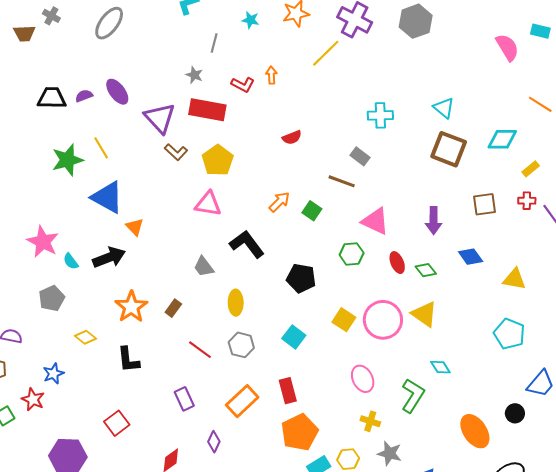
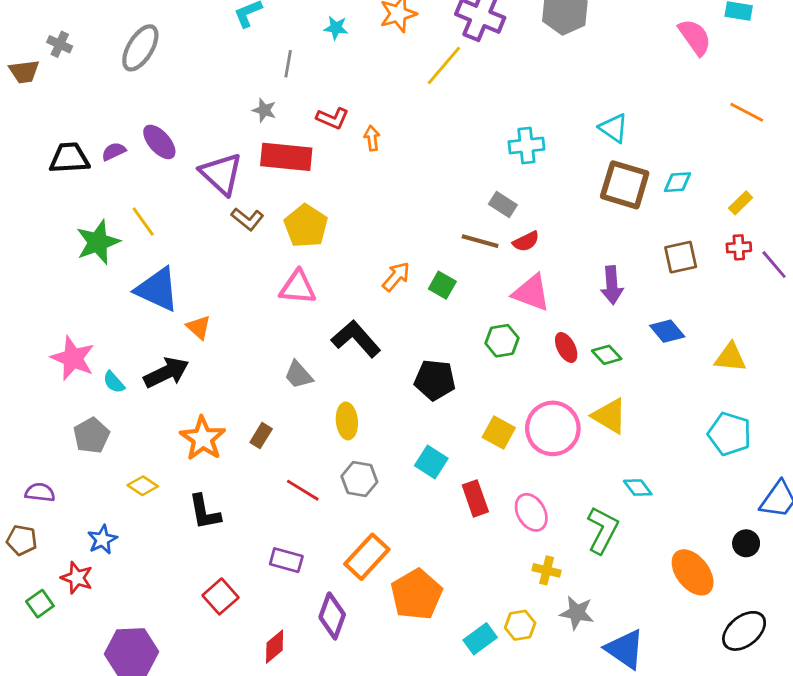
orange arrow: (271, 75) -> (372, 138), moved
red semicircle: (292, 137) -> (526, 241), moved
cyan diamond: (502, 139) -> (677, 182), moved, size x0.7
red rectangle: (288, 391) -> (475, 498), moved
purple rectangle: (184, 399) -> (286, 560), turned -45
red square: (117, 423) -> (220, 596), moved
orange pentagon: (300, 432) -> (416, 594), moved
purple diamond: (214, 442) -> (332, 616), size x1.5

